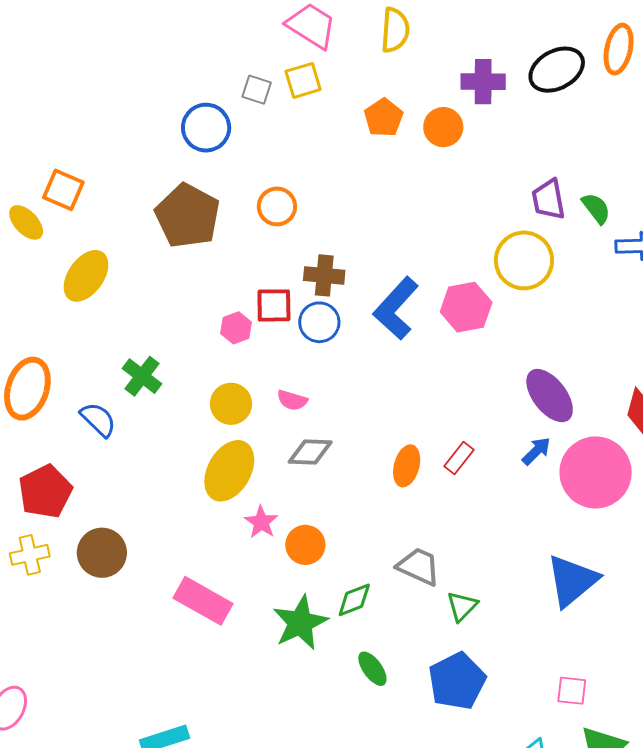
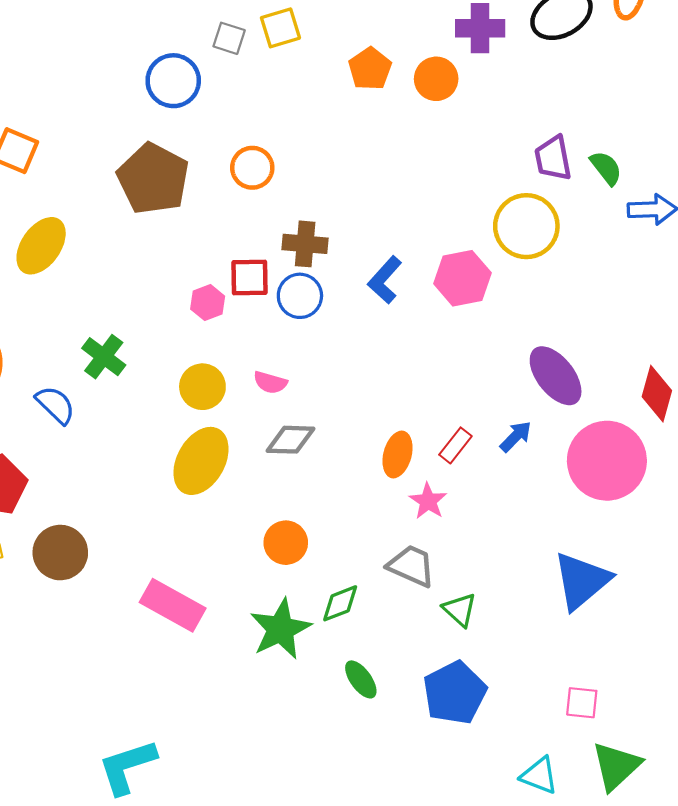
blue L-shape: (396, 308) -> (385, 280), size x0.7
blue arrow: (536, 451) -> (516, 436), moved
pink star: (261, 522) -> (428, 501), moved
green triangle: (462, 606) -> (460, 610), turned -32

